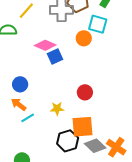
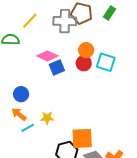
cyan square: (98, 24) -> (106, 62), moved
red circle: (85, 92) -> (84, 63), moved
yellow star: (57, 109) -> (47, 118), moved

